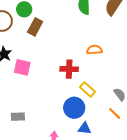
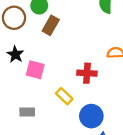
yellow rectangle: (88, 89) -> (64, 96), moved
gray rectangle: (18, 117) -> (27, 112), moved

